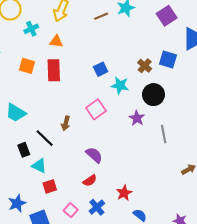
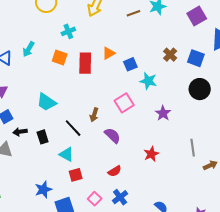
cyan cross: (31, 29) -> (68, 31), moved
orange triangle: (56, 41) -> (109, 53), moved, turned -40
brown cross: (145, 66) -> (170, 55), moved
black circle: (153, 95) -> (200, 89), moved
gray line: (164, 134) -> (193, 148), moved
black rectangle: (24, 150) -> (43, 137), moved
purple semicircle: (94, 155) -> (112, 136), moved
red star: (124, 193) -> (151, 154), moved

